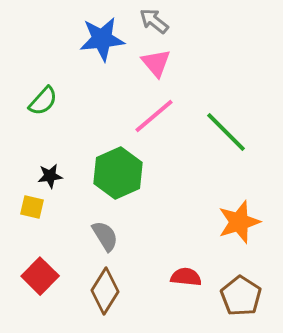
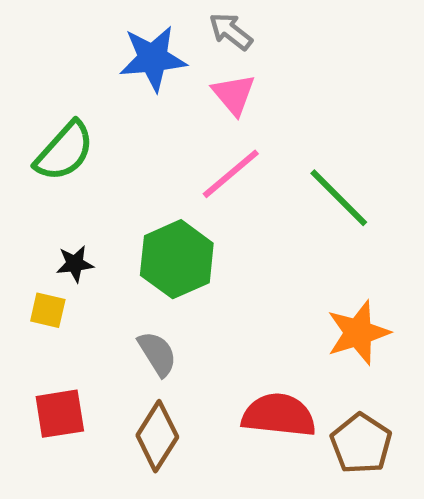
green semicircle: (43, 101) -> (64, 151), size x1.4
red square: (40, 276) -> (60, 414), turned 36
red semicircle: (186, 277) -> (279, 415), size x1.6

